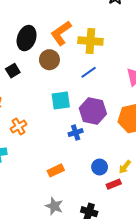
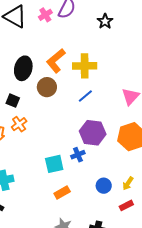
black square: (13, 71) -> (13, 101), turned -32
cyan square: (61, 101) -> (54, 164), moved
orange cross: (19, 126) -> (19, 124), moved
red rectangle: (114, 184) -> (126, 205), moved

